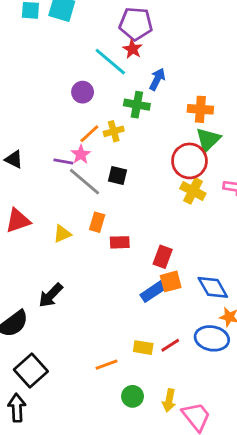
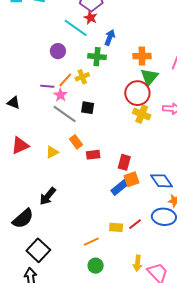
purple line: (63, 162) -> (47, 86), moved
orange rectangle: (97, 222) -> (76, 142), turned -48
green circle: (132, 396) -> (96, 266), moved

